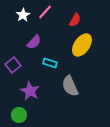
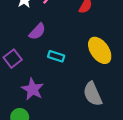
yellow ellipse: (82, 45) -> (100, 50), moved, turned -70
gray semicircle: (70, 86) -> (93, 94), moved

